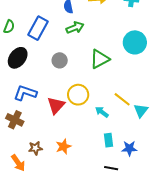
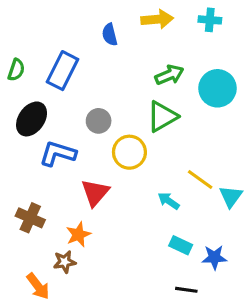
green arrow: (75, 28) -> (169, 75), moved
blue L-shape: (25, 93) -> (58, 154), moved
yellow circle: (78, 95) -> (129, 152), moved
cyan rectangle: (108, 140) -> (181, 245), turned -56
orange star: (63, 146) -> (78, 234), moved

